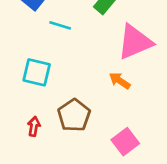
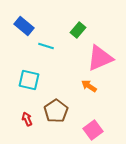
red arrow: (34, 126) -> (27, 119), turned -32

